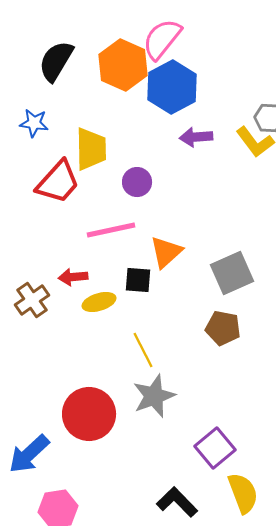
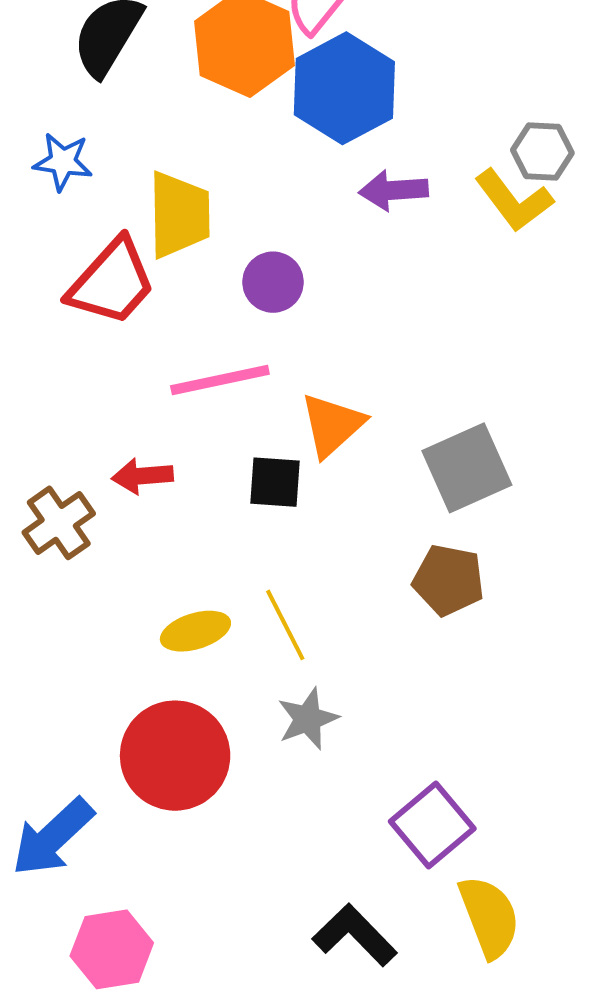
yellow ellipse: (99, 302) -> (195, 631), moved
gray star: (154, 396) -> (308, 719), size x0.7

